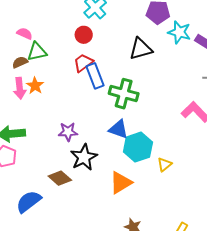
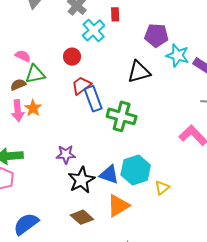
red circle: (84, 35) -> (72, 57), moved
blue triangle: (118, 129) -> (109, 175), moved
brown diamond: (60, 178) -> (82, 217), moved

